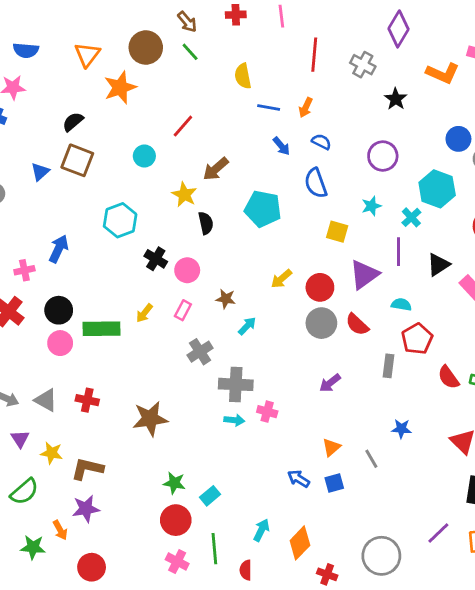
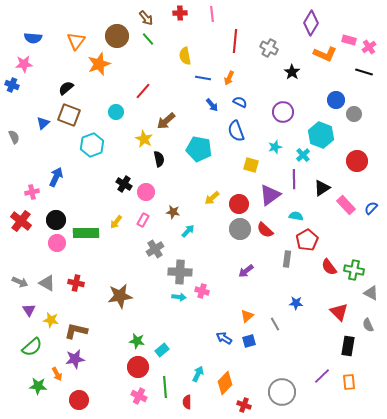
purple diamond: (398, 29) -> (311, 23), moved
cyan hexagon: (120, 220) -> (92, 145), moved

